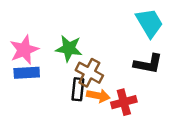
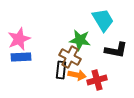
cyan trapezoid: (149, 23) -> (103, 20), moved
green star: (69, 48) -> (80, 40), moved

